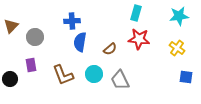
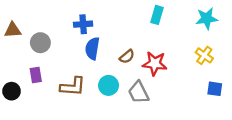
brown triangle: (11, 26) -> (13, 30), turned 42
red star: (139, 39) -> (155, 63), moved
brown L-shape: (63, 75) -> (73, 87), turned -65

